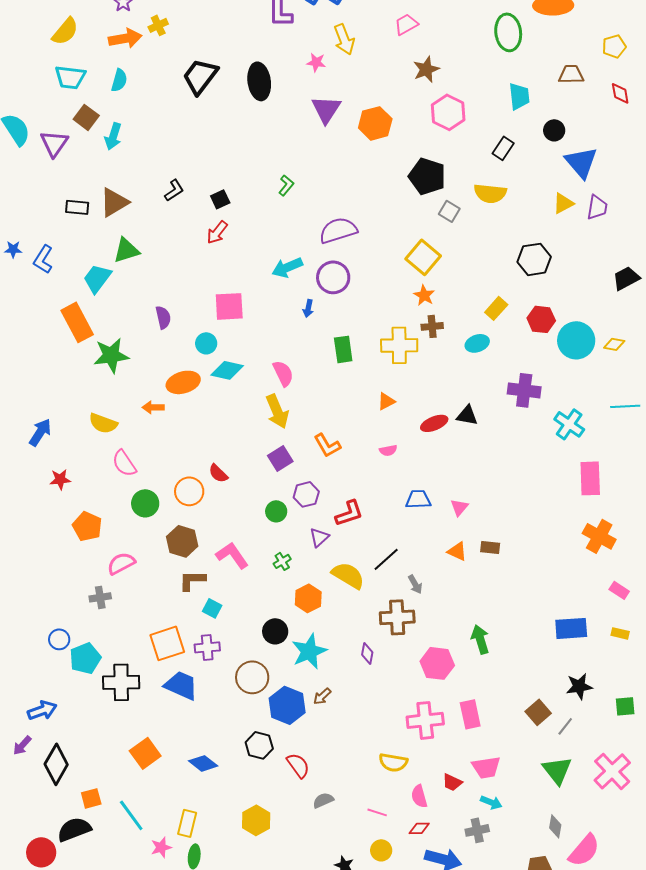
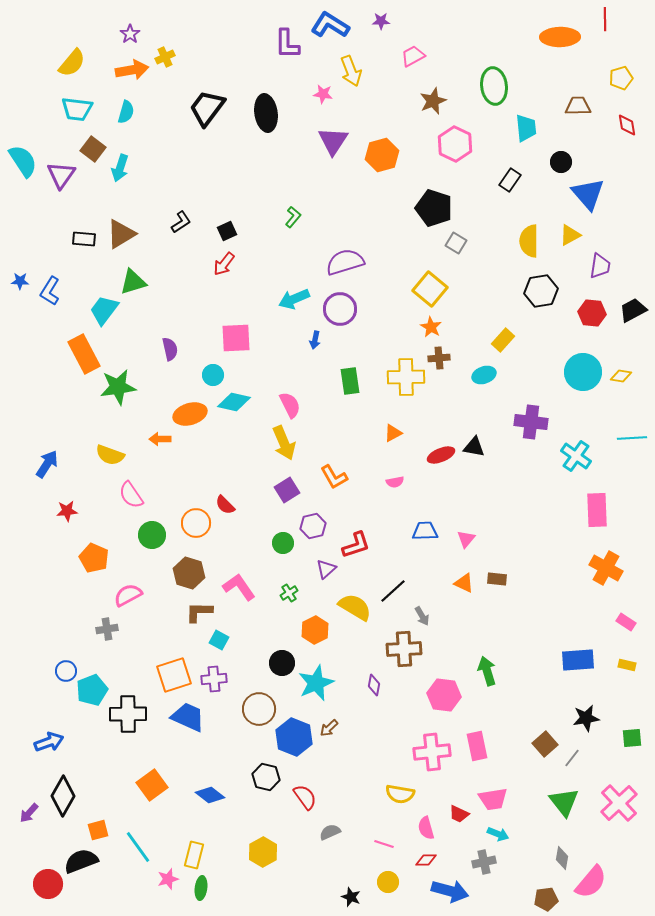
green ellipse: (508, 32) -> (494, 86), moved
yellow semicircle: (490, 193) -> (529, 241), moved, turned 84
purple trapezoid: (597, 207) -> (600, 266), moved
red hexagon: (541, 319) -> (592, 313), moved
purple arrow: (22, 745) -> (29, 813), moved

